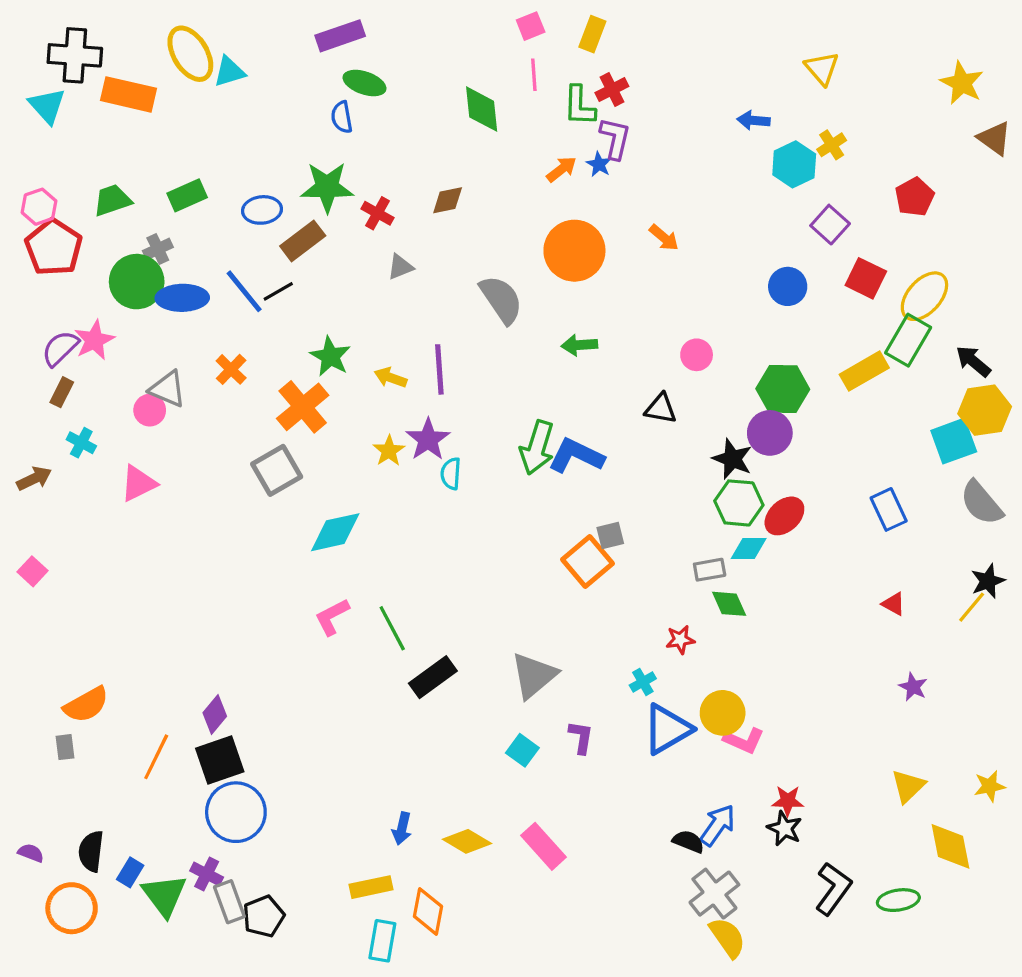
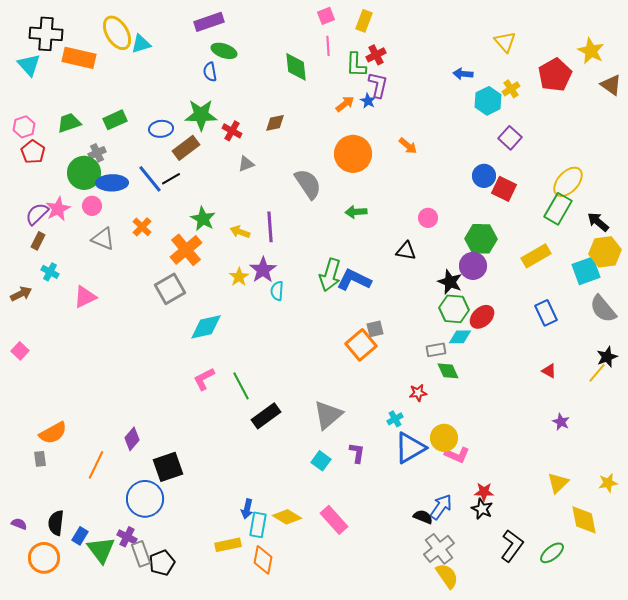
red pentagon: (915, 197) -> (555, 75), moved, size x1.4
red pentagon: (54, 247) -> (33, 152), size x0.7
red square: (866, 278) -> (504, 189), moved
yellow rectangle: (864, 371) -> (536, 256), moved
pink circle: (150, 410) -> (92, 206), moved
black square: (220, 760) -> (168, 467), moved
green ellipse: (898, 900) -> (552, 553), turned -30
cyan rectangle: (382, 941) -> (258, 525), moved

